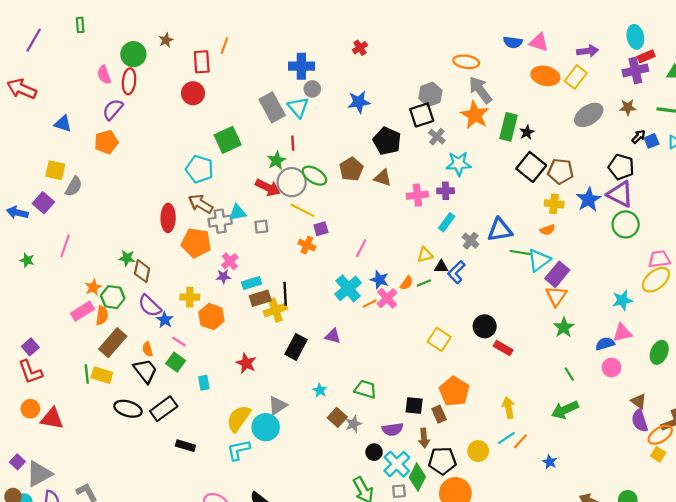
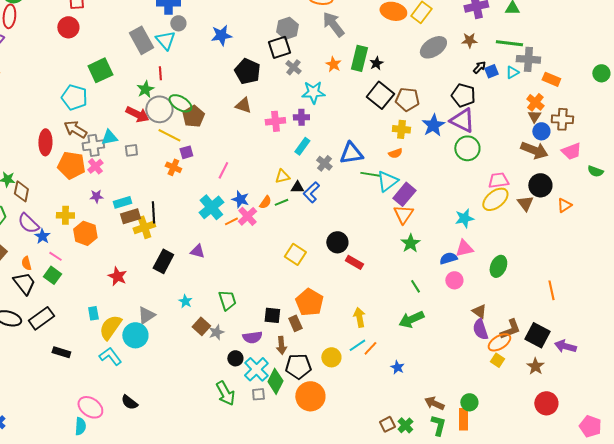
orange star: (475, 115) -> (333, 64), moved, size x0.6
brown pentagon: (351, 169) -> (193, 116), moved
pink cross: (230, 261) -> (95, 166), moved
cyan rectangle: (204, 383) -> (93, 313), moved
green trapezoid: (365, 389) -> (227, 300), turned 55
cyan L-shape: (239, 450) -> (110, 356), turned 65

